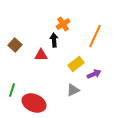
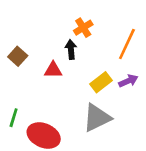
purple arrow: (94, 74) -> (128, 81), moved
gray triangle: (73, 90) -> (97, 118), size x1.6

